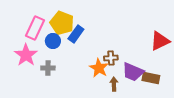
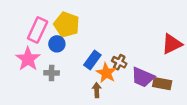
blue rectangle: (76, 34) -> (92, 60), moved
brown cross: (111, 58) -> (119, 62), turned 32
brown arrow: (114, 84) -> (97, 90), moved

